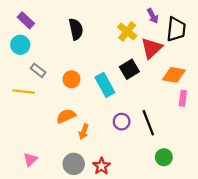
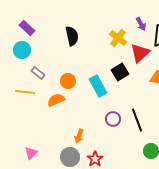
orange semicircle: (66, 116) -> (56, 100), moved
orange arrow: (84, 132) -> (79, 136), moved

